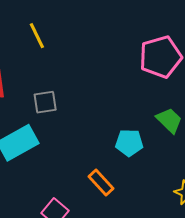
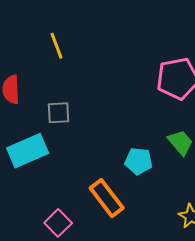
orange rectangle: (101, 182) -> (107, 198), size x1.4

